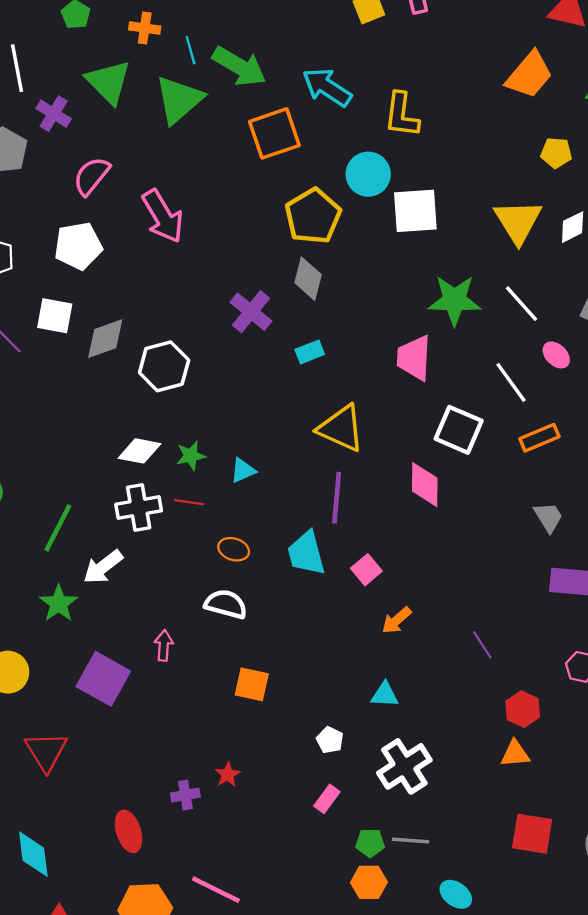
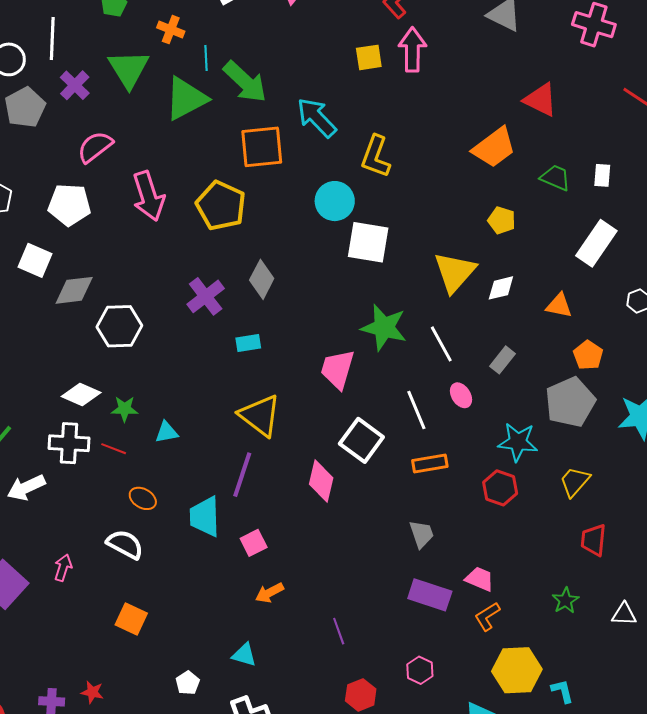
yellow pentagon: (313, 216) -> (221, 206), moved, turned -30
red star: (228, 775) -> (92, 692), turned 30

